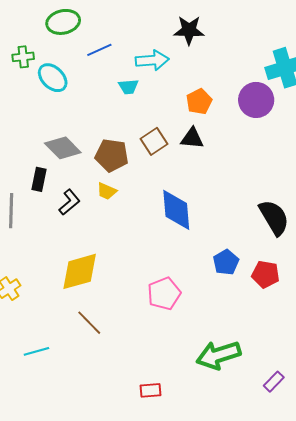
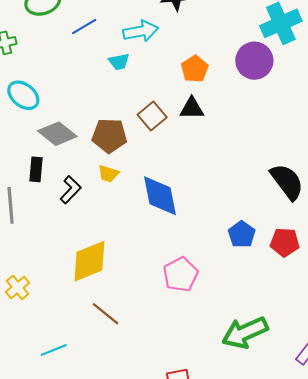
cyan ellipse: (53, 78) -> (23, 95), moved
blue diamond: (176, 210) -> (160, 196), moved

